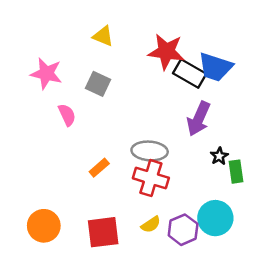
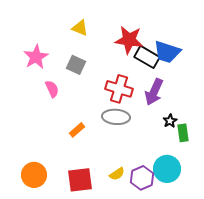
pink star: (46, 74) -> (36, 57), turned 30
red cross: (151, 178) -> (119, 89), moved

